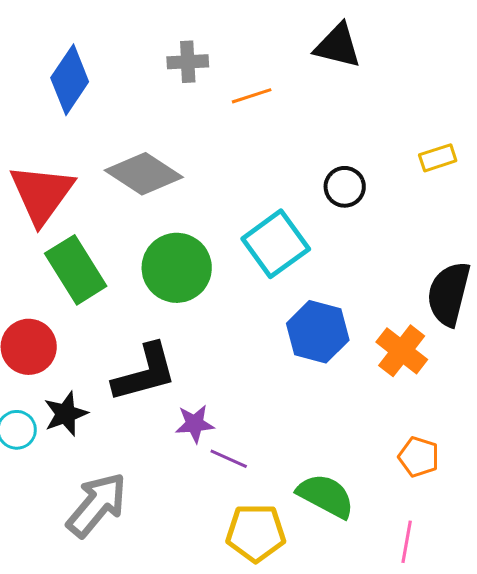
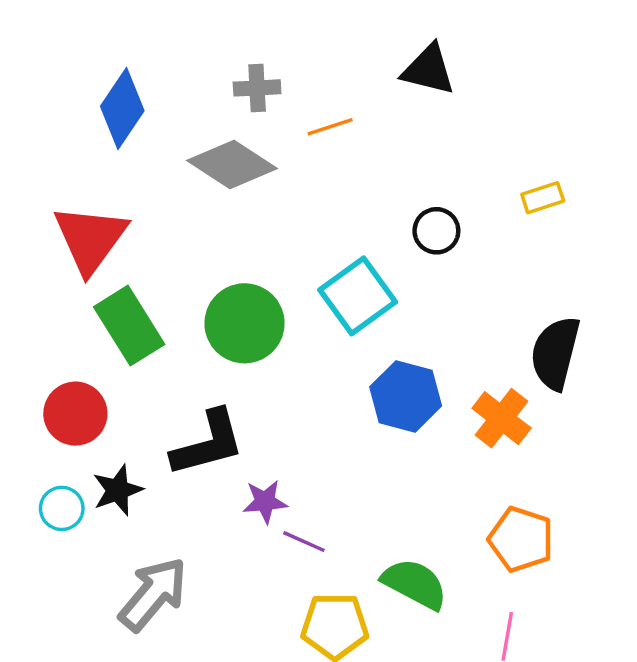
gray diamond: (144, 174) -> (232, 165), moved
orange pentagon: (419, 457) -> (521, 539), size x1.4

